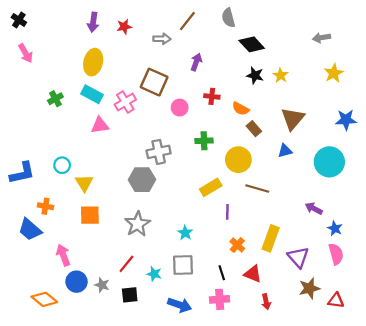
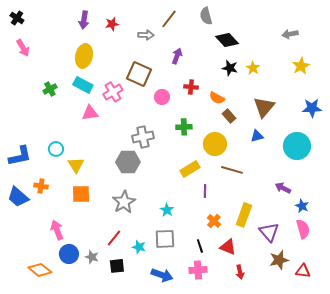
blue trapezoid: (30, 230) -> (18, 197), moved

